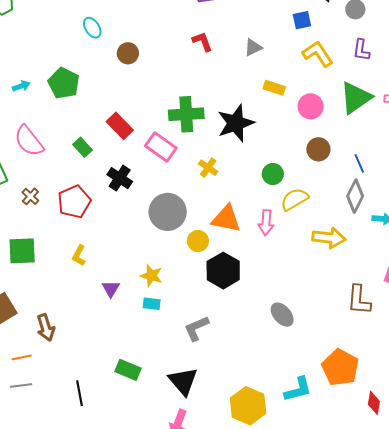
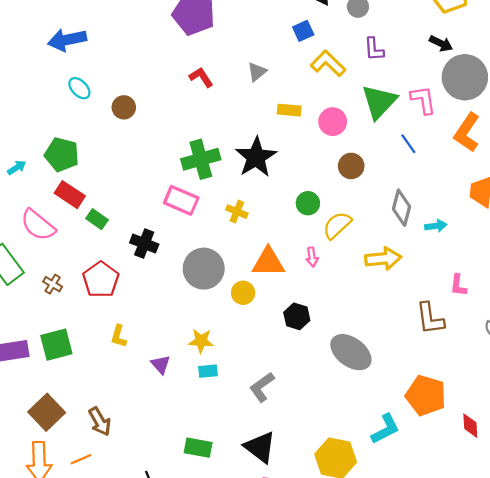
red rectangle: (120, 126) -> (70, 195), moved
blue line: (359, 163) -> (408, 144), moved
pink arrow: (266, 223) -> (312, 257), size x0.7
black hexagon: (223, 271) -> (297, 316), moved, size x0.7
gray ellipse: (282, 315) -> (351, 352), size x1.5

